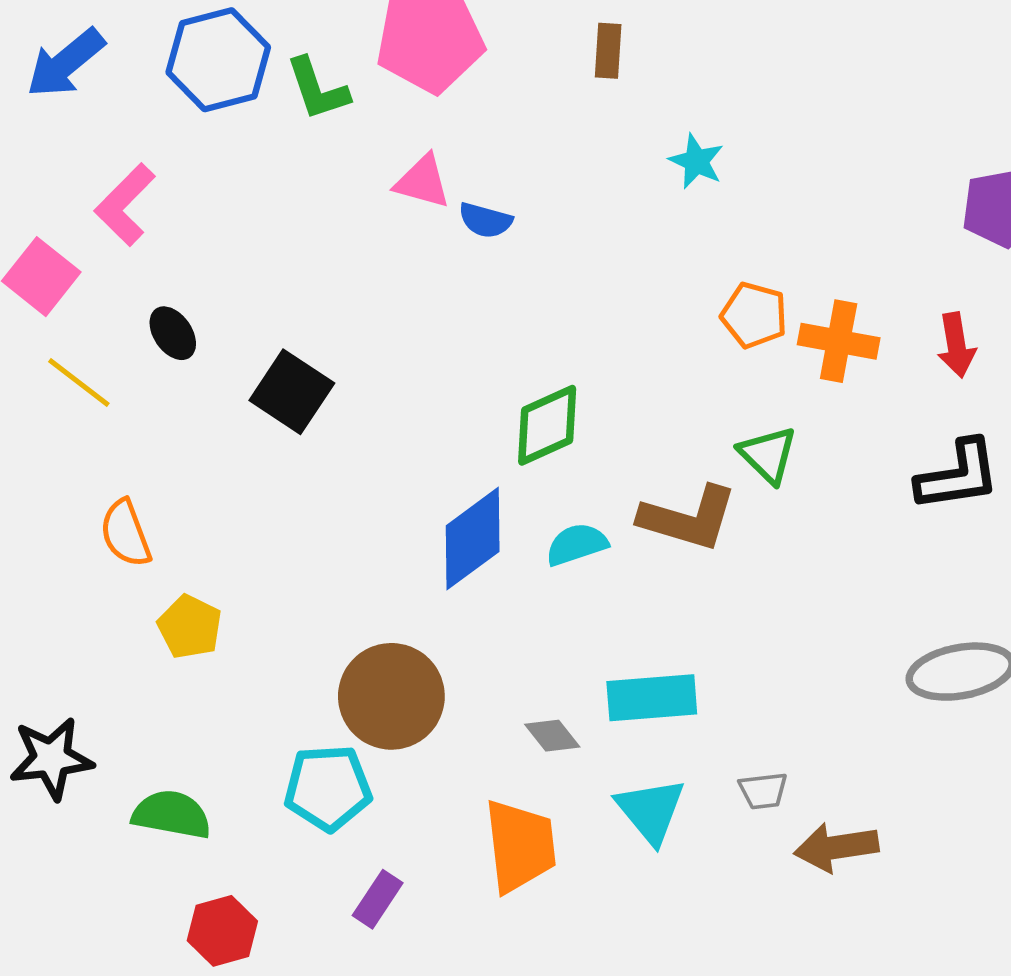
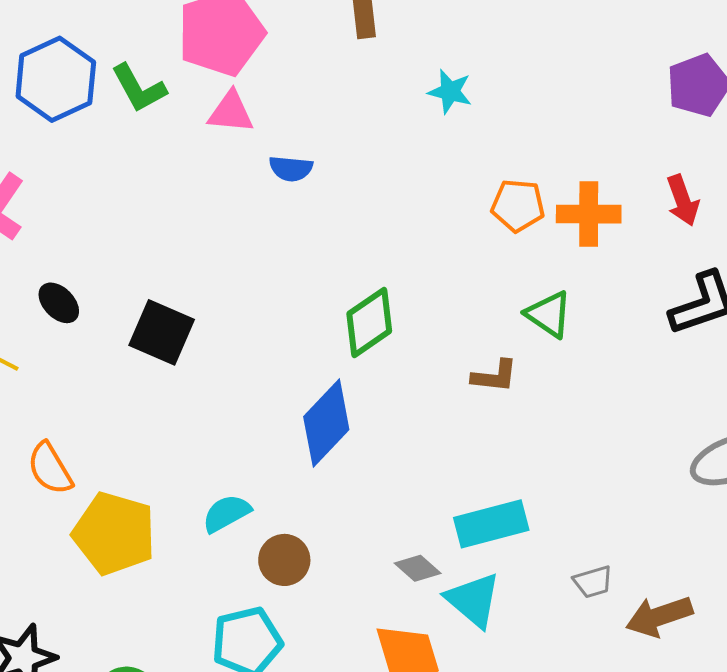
pink triangle: (423, 182) -> (231, 112), moved
brown L-shape: (688, 518) -> (495, 376), size x0.6
cyan semicircle: (577, 544) -> (227, 513), moved
yellow pentagon: (190, 627) -> (114, 534), size x1.6
brown circle: (391, 696) -> (284, 560), size x0.6
cyan triangle: (651, 811) -> (473, 600), moved

